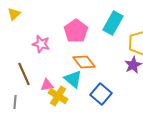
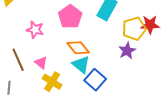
cyan triangle: (73, 79) -> (81, 65), moved
pink triangle: (47, 85) -> (41, 63), moved, turned 48

